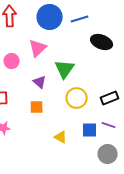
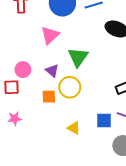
pink circle: (12, 61) -> (23, 70), moved
yellow circle: (77, 98) -> (70, 87), moved

